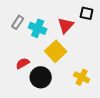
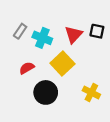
black square: (87, 13) -> (97, 31), moved
red semicircle: (23, 63) -> (27, 68), moved

